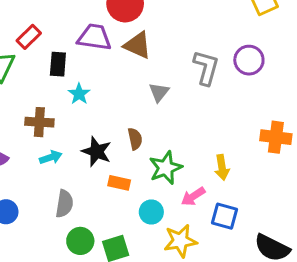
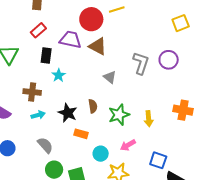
red rectangle: (29, 37) -> (38, 30), moved
gray triangle: (159, 92) -> (110, 77), turned -32
yellow arrow: (222, 167) -> (149, 119), moved
green star: (166, 168) -> (119, 115), moved
gray semicircle: (64, 204) -> (45, 145), turned -54
blue square: (224, 216) -> (158, 160), moved

